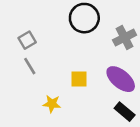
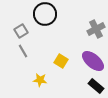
black circle: (84, 18) -> (45, 14), moved
yellow square: (79, 79) -> (61, 61), turned 32

